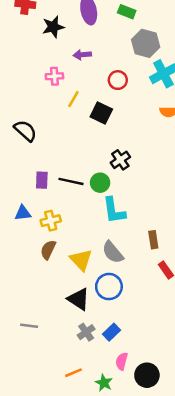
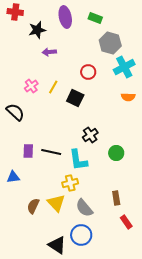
purple arrow: (82, 55) -> (49, 52), moved
pink cross: (54, 76) -> (31, 86), moved, turned -32
green circle: (100, 183) -> (116, 153), moved
cyan L-shape: (114, 211) -> (78, 160), moved
yellow cross: (51, 221) -> (70, 183), moved
yellow triangle: (81, 260) -> (56, 203), moved

